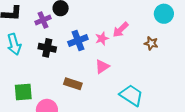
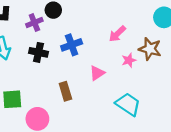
pink star: (102, 38) -> (129, 60), moved
brown star: (151, 43) -> (150, 49), size x1.5
brown rectangle: (73, 84) -> (65, 91), turned 54

